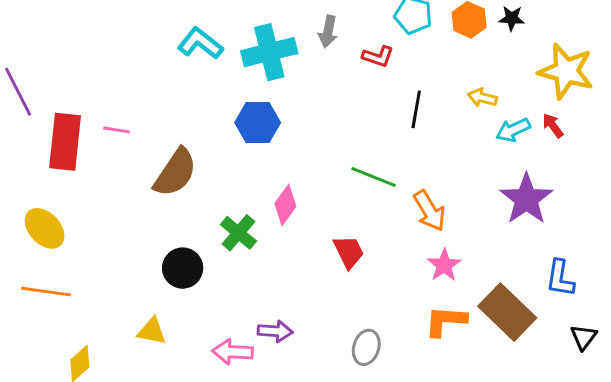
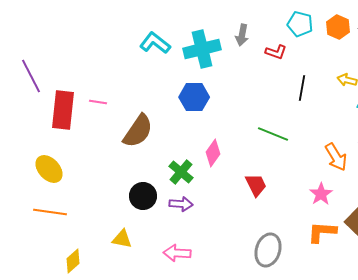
orange arrow: (429, 211) -> (336, 157), moved
purple arrow: (275, 331) -> (181, 204), moved
gray ellipse: (366, 347) -> (268, 250), size x1.4

